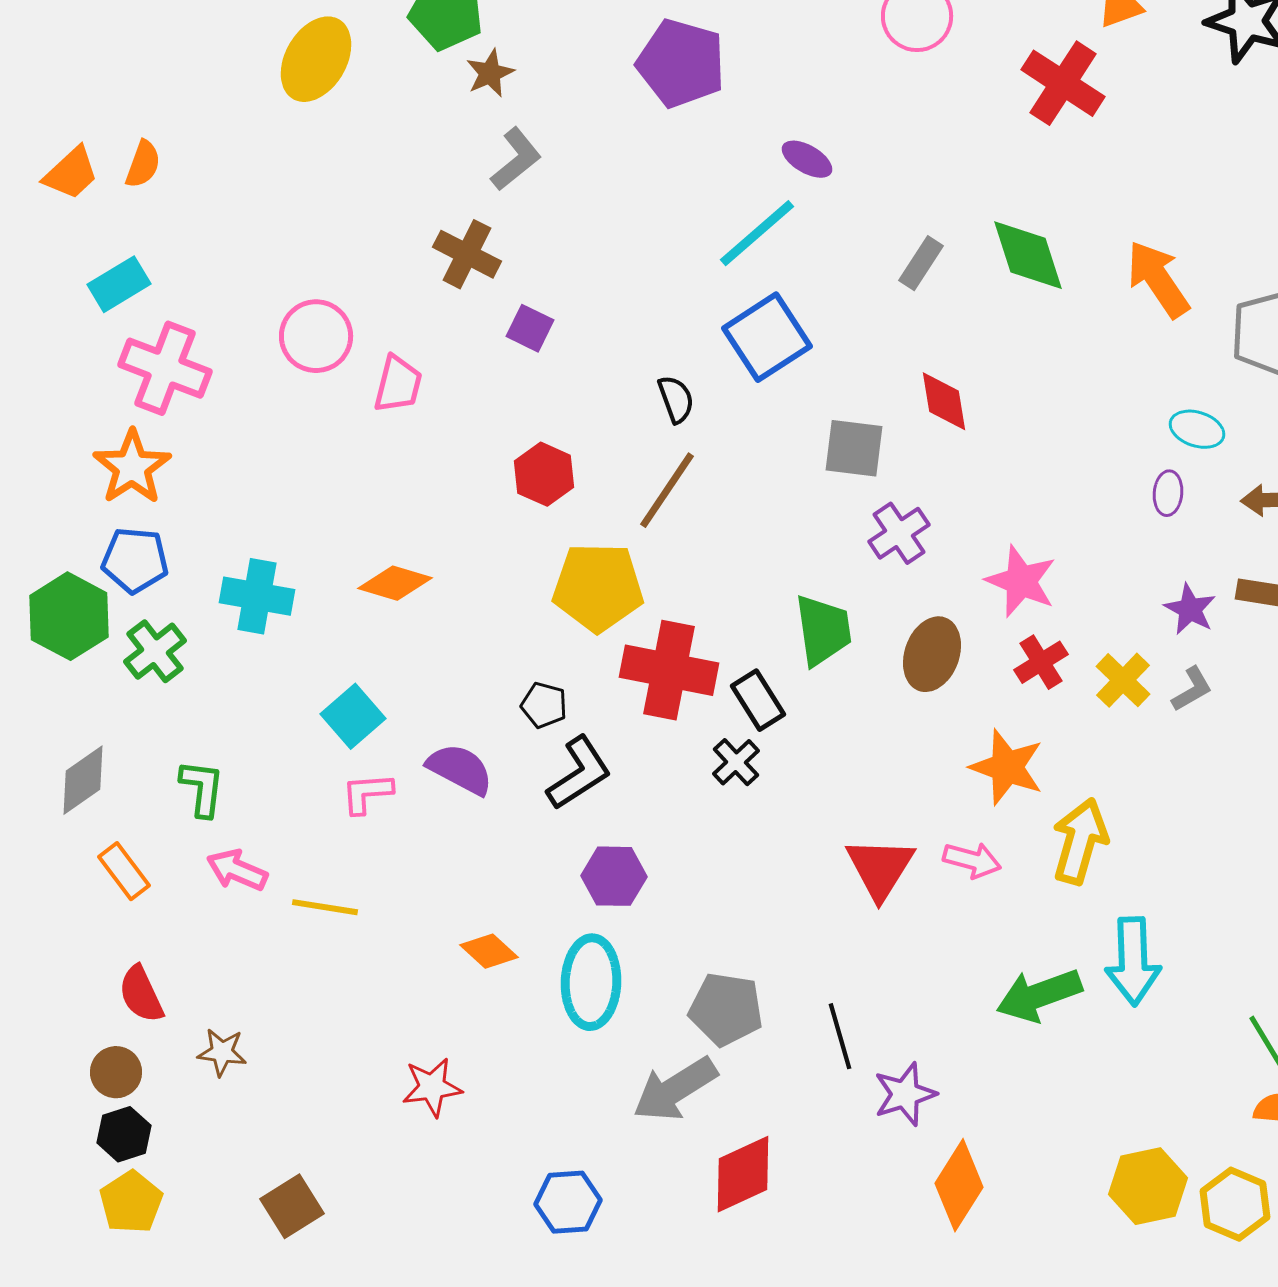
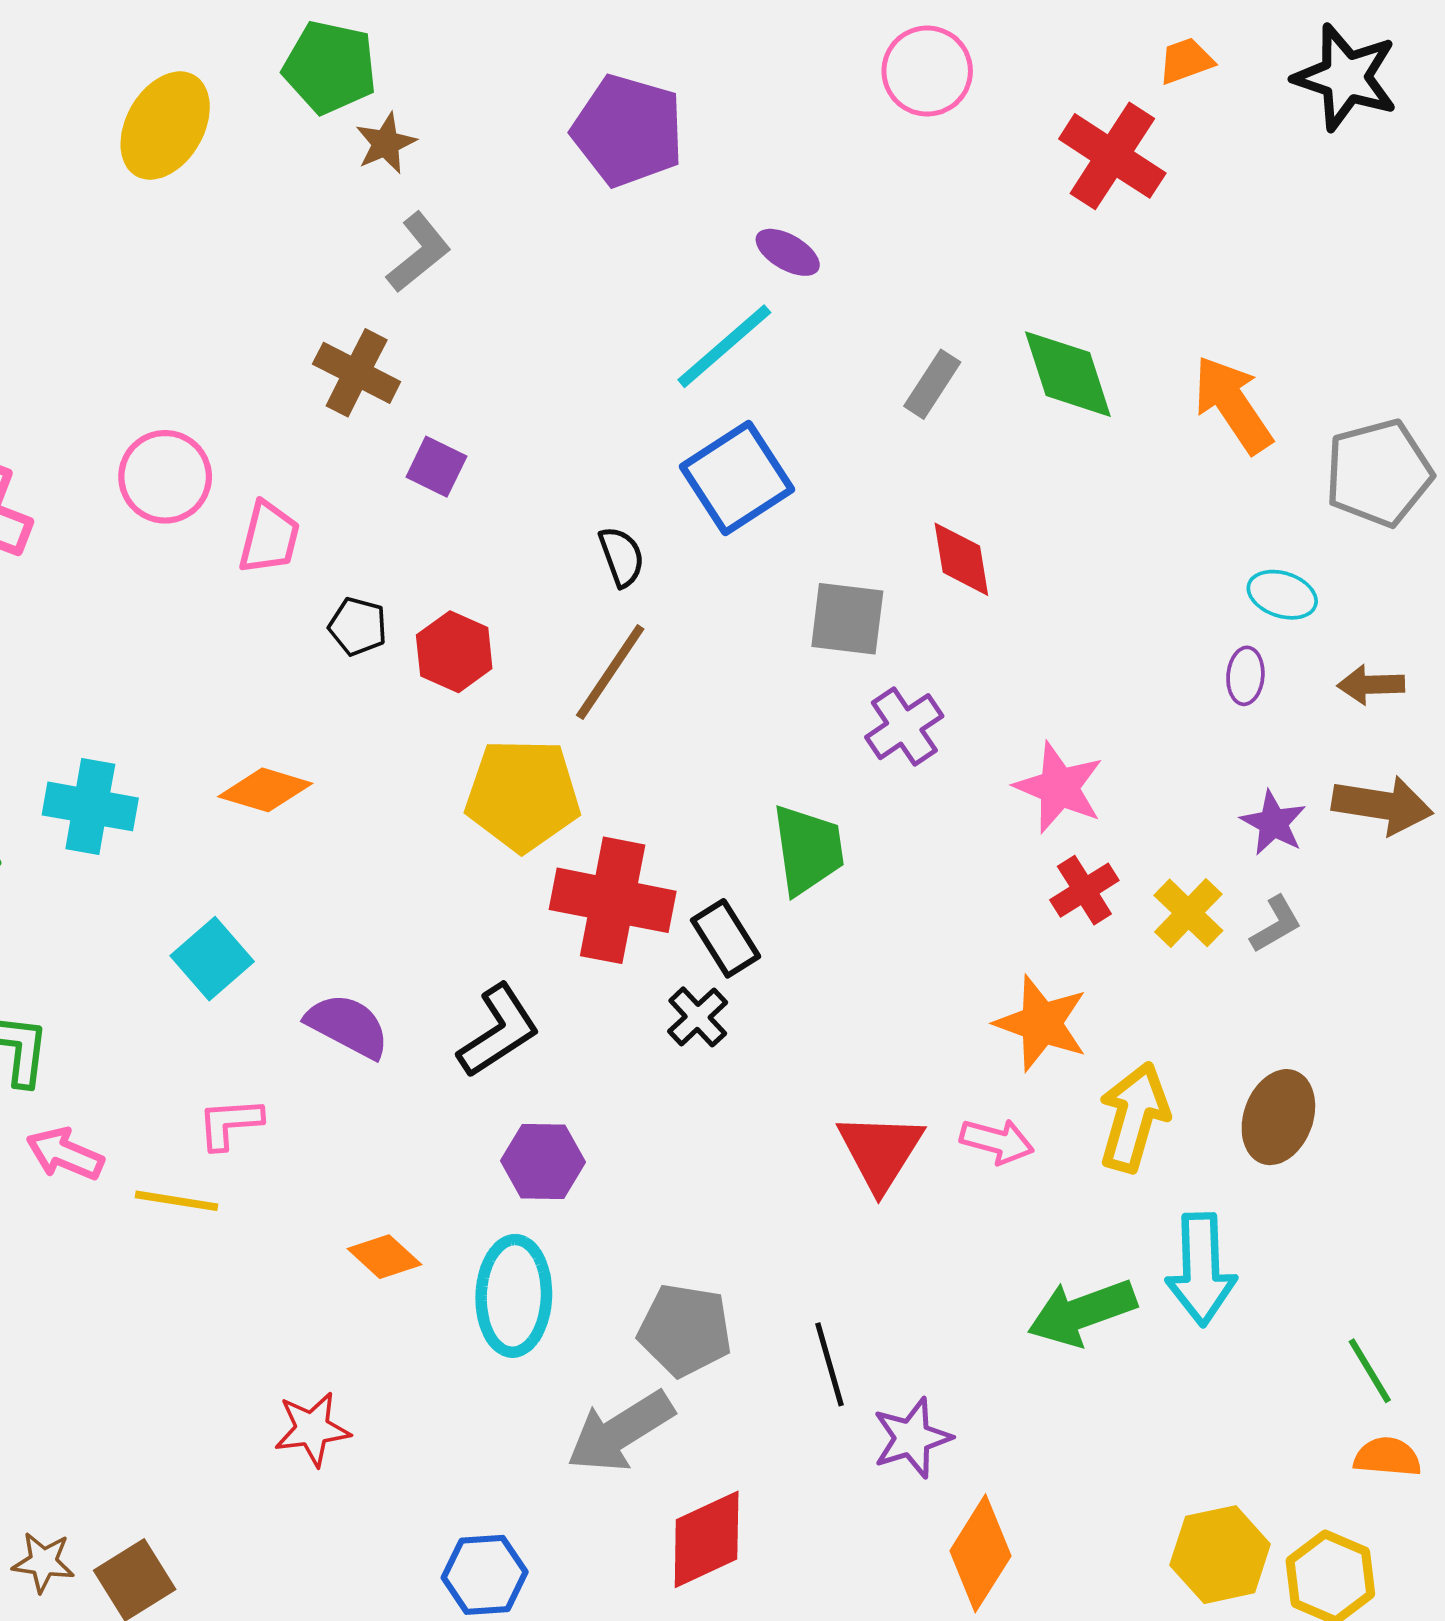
brown ellipse: (932, 654) -> (1278, 1117), moved
black pentagon: (544, 705) -> (358, 626), moved
pink L-shape: (367, 793) -> (230, 1123), moved
brown star: (222, 1052) -> (43, 1562), moved

